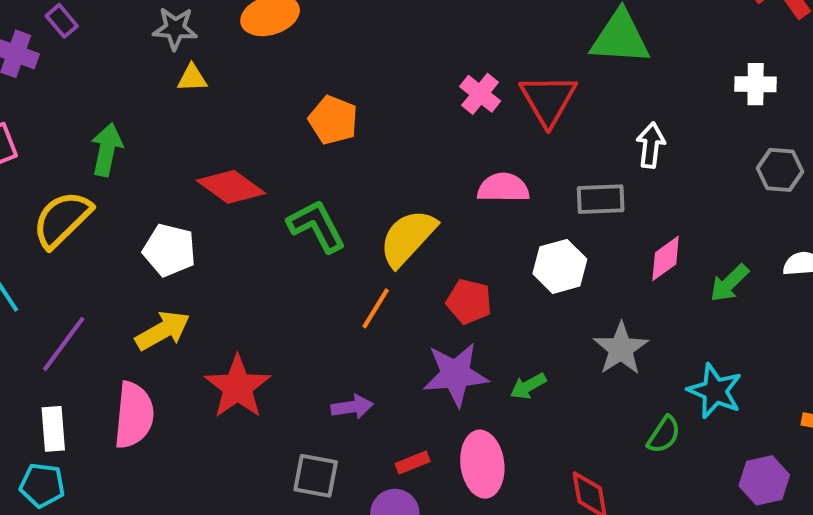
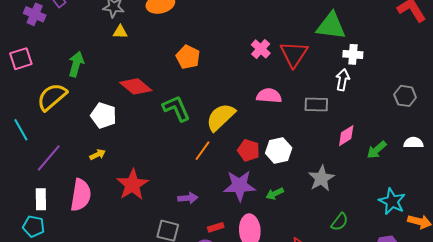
white cross: (756, 84) -> (353, 54), moved
white hexagon: (560, 266) -> (279, 151), moved
yellow arrow: (163, 331) -> (98, 155), size x0.6
cyan star: (715, 391) -> (392, 201), moved

